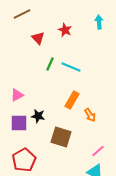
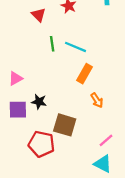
green line: (50, 64) -> (52, 44), turned -32
orange rectangle: (72, 100) -> (85, 74), moved
red pentagon: (24, 160) -> (41, 144), moved, turned -30

